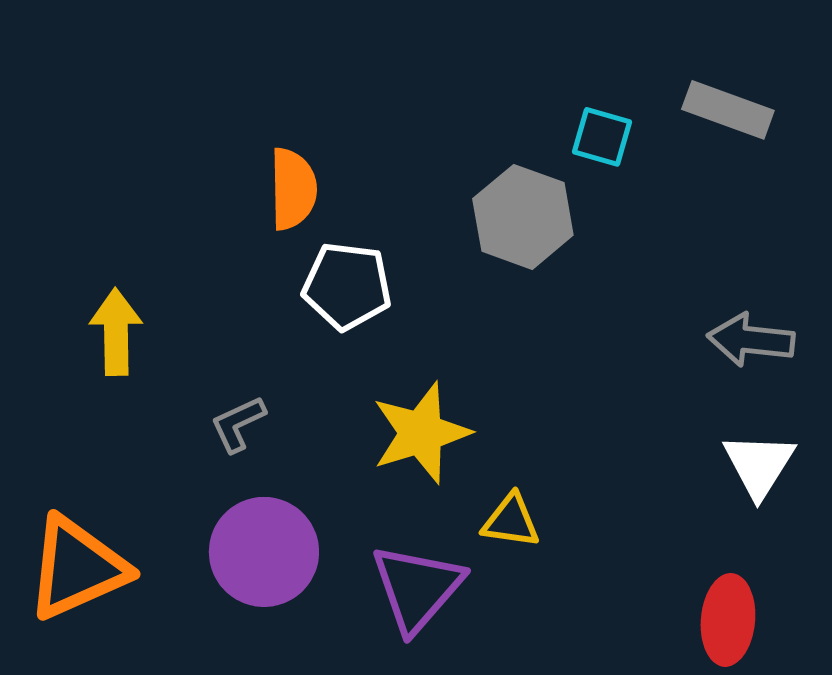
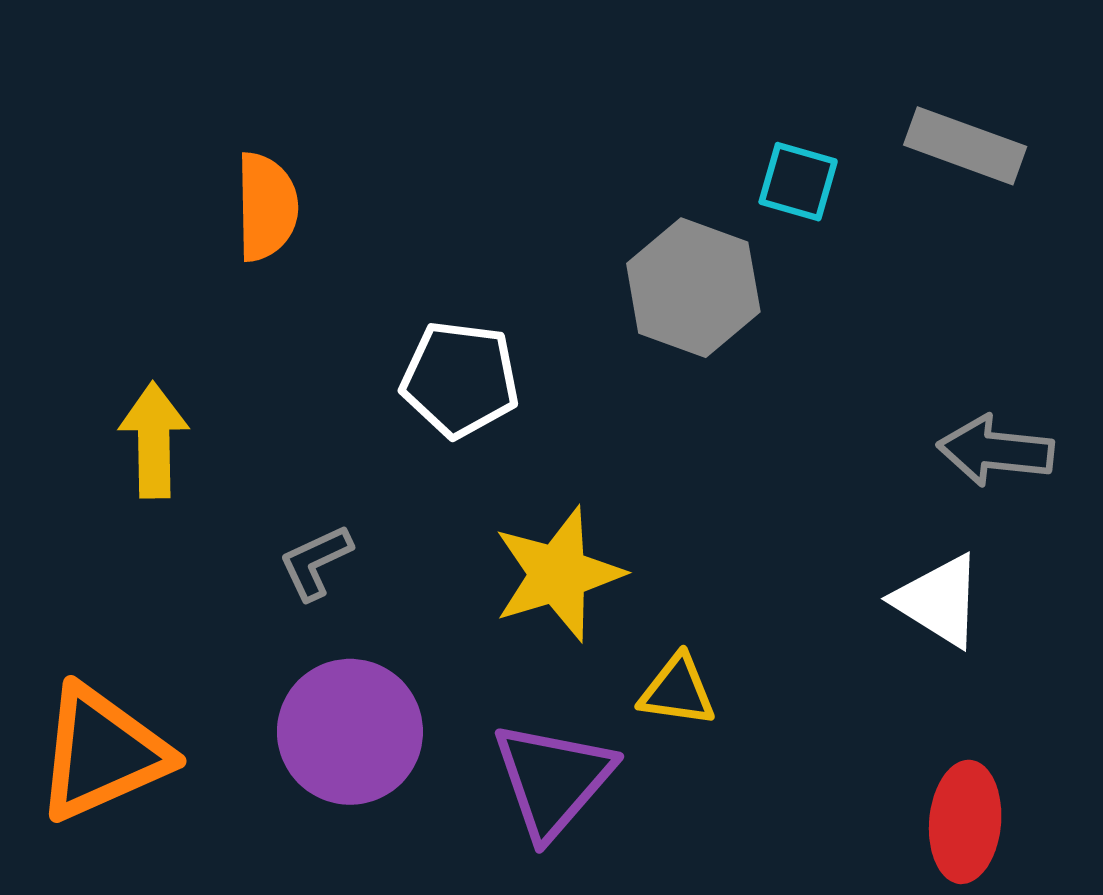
orange semicircle: (293, 189) -> (266, 207), moved
white triangle: (759, 465) -> (939, 601), moved, turned -30

